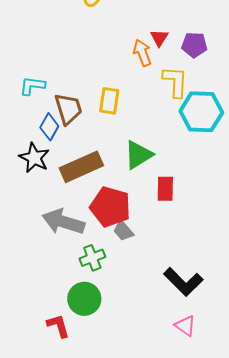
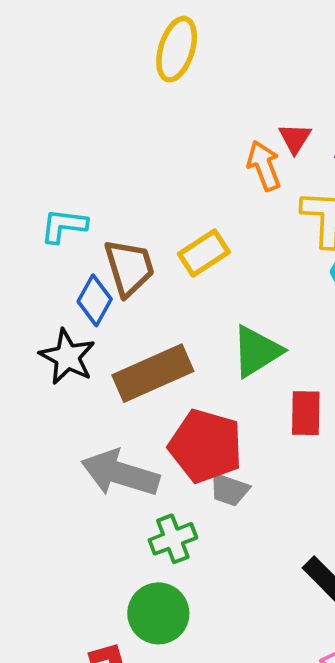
yellow rectangle: (109, 101) -> (204, 253), turned 48
gray trapezoid: (123, 231) -> (229, 490), turned -30

